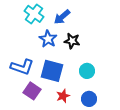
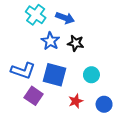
blue arrow: (62, 17) -> (65, 18), turned -120
red star: (63, 96) -> (76, 101), moved
blue circle: (89, 99) -> (104, 104), moved

